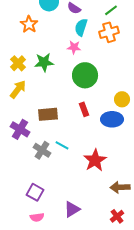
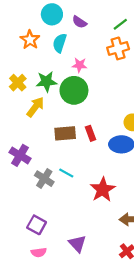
cyan semicircle: (81, 27) -> (60, 43), moved
green circle: (85, 75) -> (74, 90), moved
yellow arrow: (18, 89) -> (35, 107), moved
brown rectangle: (48, 114) -> (65, 133), moved
purple triangle: (72, 209) -> (77, 244), turned -42

